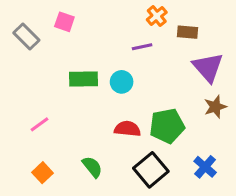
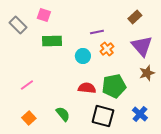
orange cross: (157, 16) -> (107, 49), moved
brown rectangle: (187, 32) -> (135, 17), moved, turned -48
green rectangle: (83, 79) -> (52, 41), moved
black square: (151, 170) -> (103, 116), turned -35

